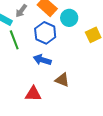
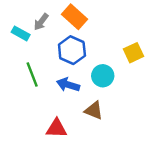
cyan circle: (69, 18) -> (103, 76), moved
green line: (14, 40) -> (32, 74), moved

